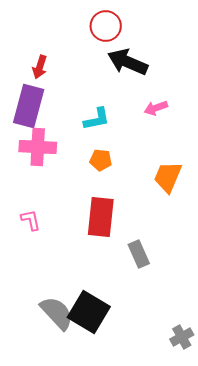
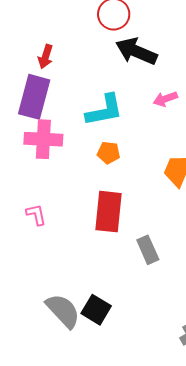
cyan L-shape: (97, 119) -> (104, 110), size x1.4
black square: (89, 312) -> (96, 310), size x0.7

